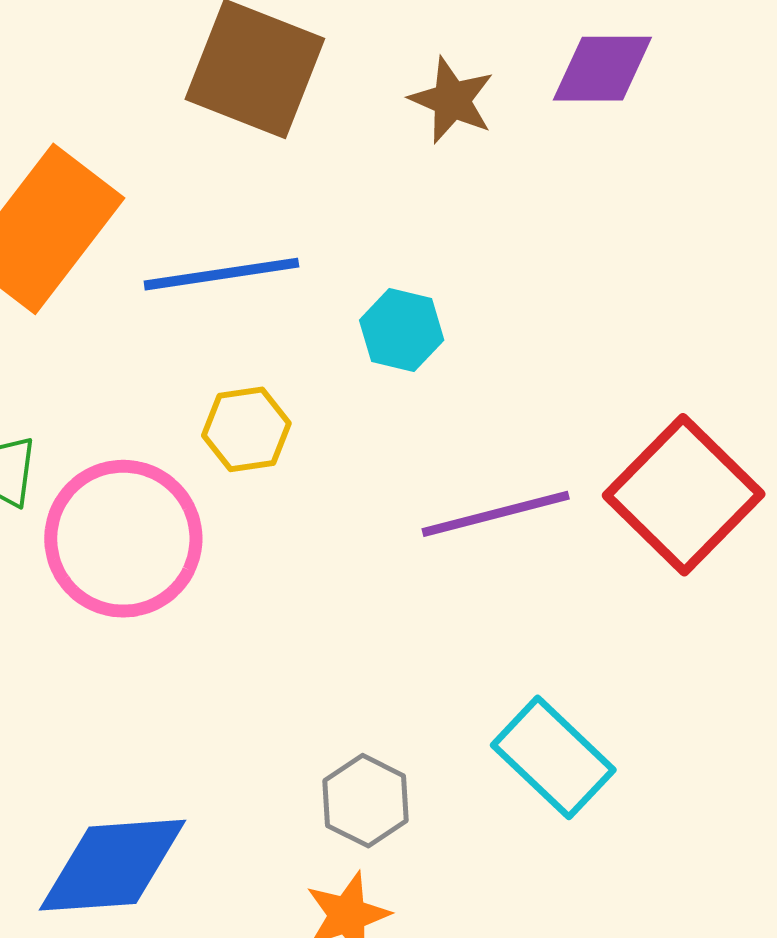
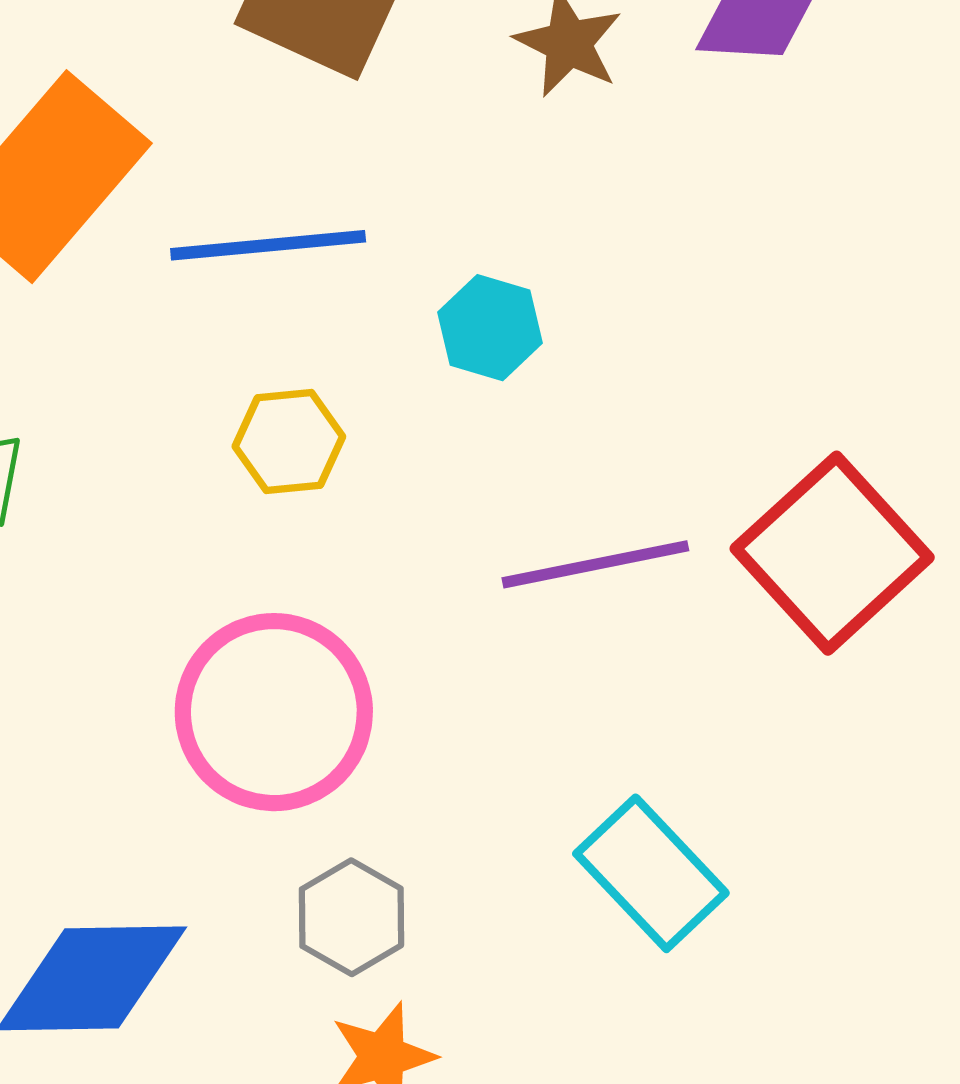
pink circle: (123, 539) -> (274, 712), moved
gray hexagon: (366, 801) -> (351, 917), moved

